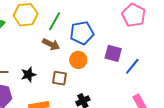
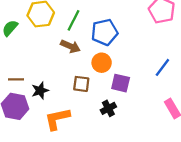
purple square: (113, 53) -> (121, 83), moved
black star: (28, 75) -> (40, 91), moved

